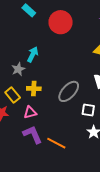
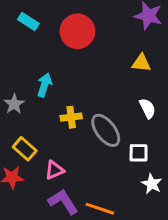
gray star: (18, 69) -> (14, 104), moved
yellow cross: (34, 89) -> (71, 117), moved
gray ellipse: (69, 91) -> (106, 130), turned -70

